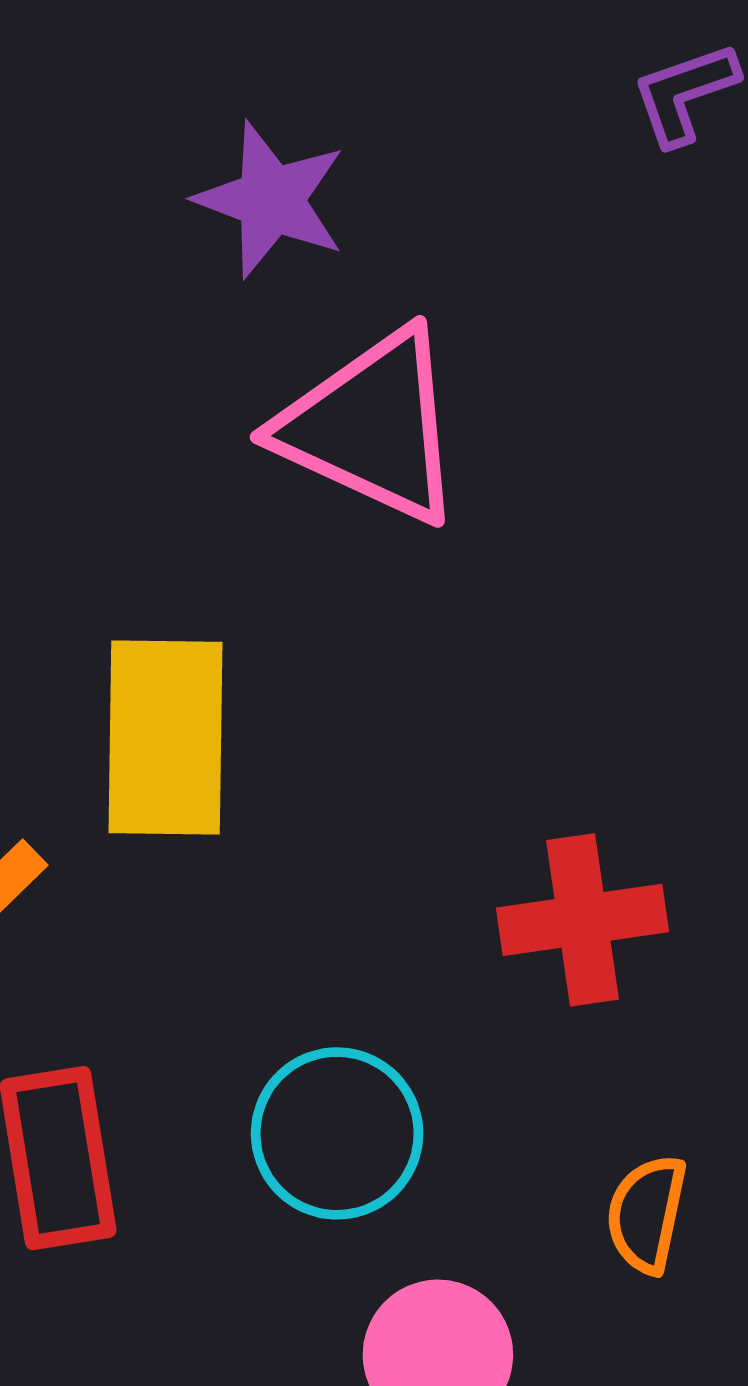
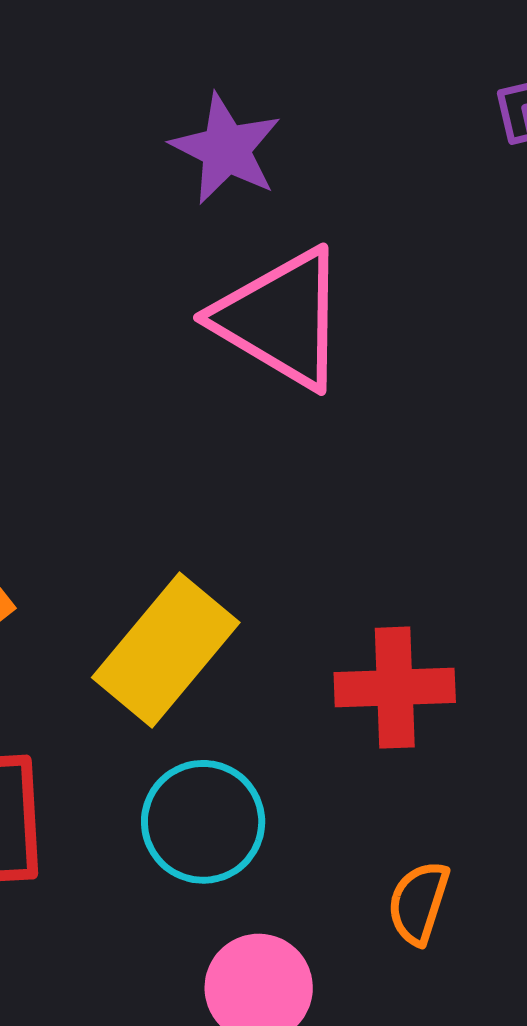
yellow rectangle: (165, 738) -> (166, 650), moved, turned 33

